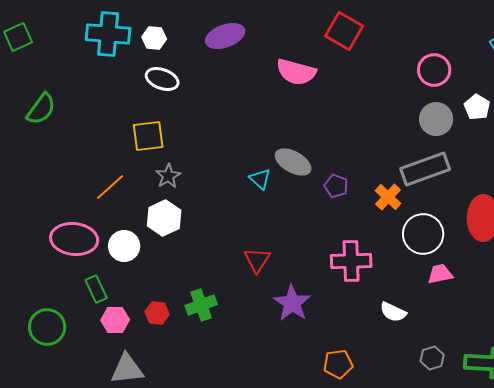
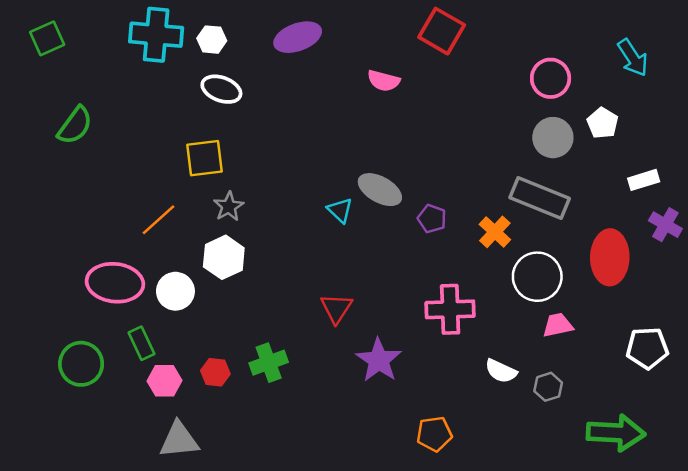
pink semicircle: (296, 72) -> (384, 81), size x0.7
gray rectangle: (425, 169) -> (540, 198), turned 42
green circle: (47, 327) -> (81, 364), moved
gray hexagon: (432, 358) -> (548, 387), moved

